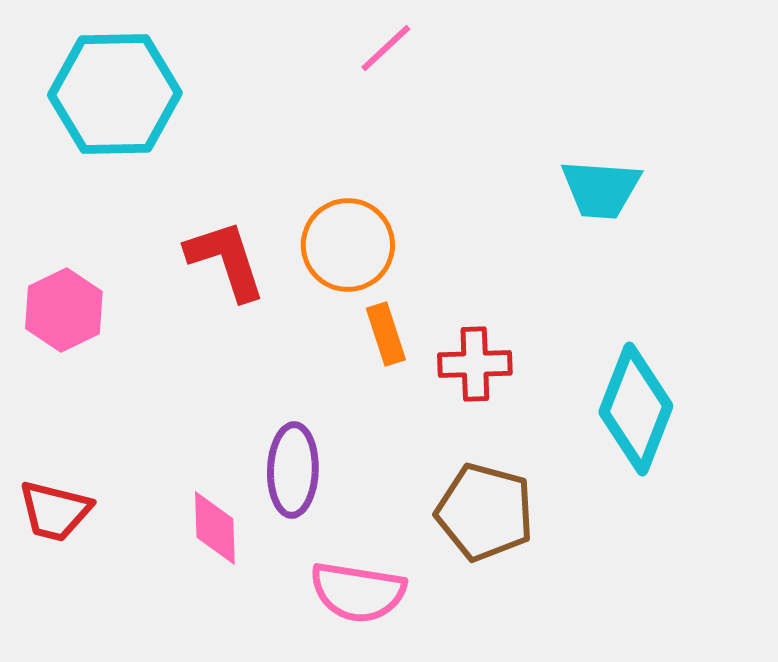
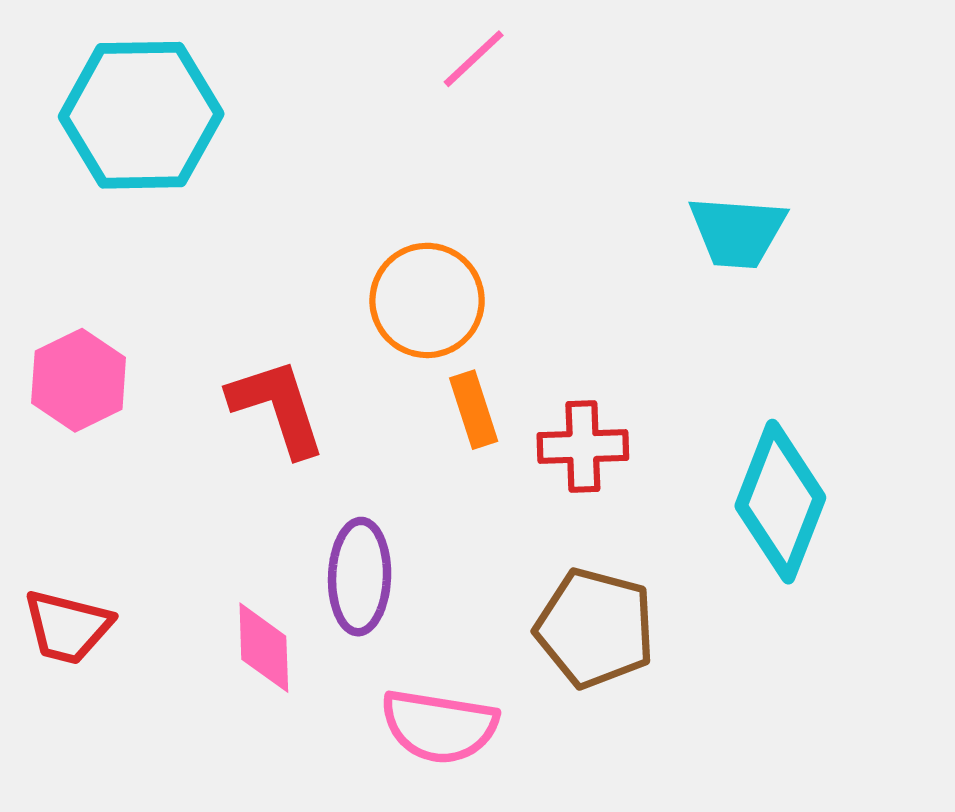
red L-shape: (226, 260) -> (277, 407), moved

